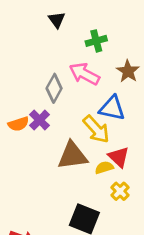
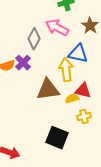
yellow arrow: (96, 129) -> (66, 70), turned -145
red triangle: (119, 157) -> (83, 91), turned -30
yellow cross: (120, 191) -> (84, 117), turned 32

